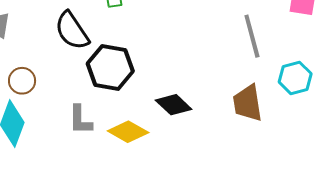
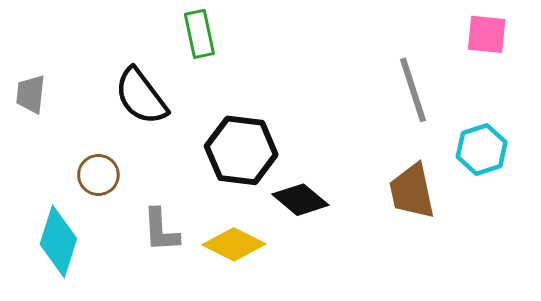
black hexagon: (110, 67) -> (241, 150), moved
brown circle: (22, 81) -> (98, 175), moved

